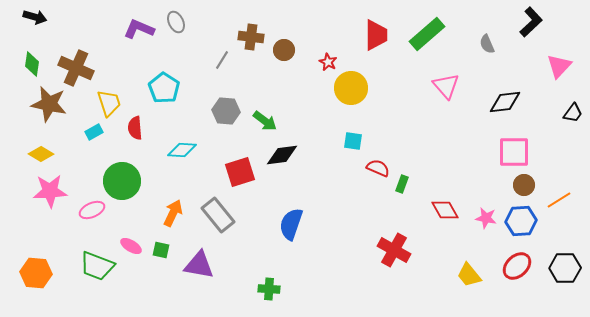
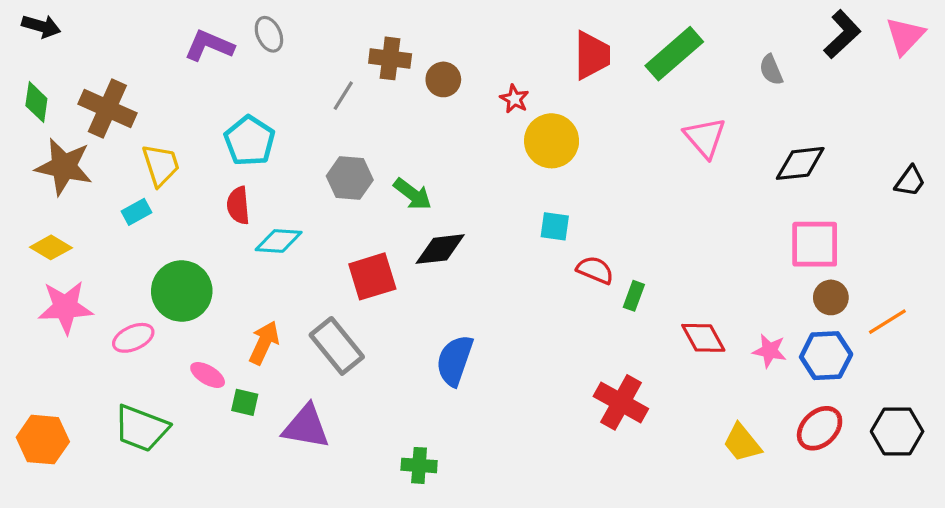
pink triangle: (559, 66) -> (905, 36), moved
red semicircle: (135, 128) -> (238, 205), moved
pink ellipse: (131, 246) -> (208, 375), moved

